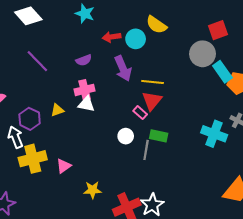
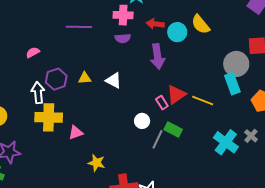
purple line: (37, 61) -> (79, 27), turned -60
cyan rectangle: (222, 72) -> (232, 84), moved
yellow line: (153, 82) -> (203, 100), moved
pink cross: (85, 90) -> (123, 15), moved

